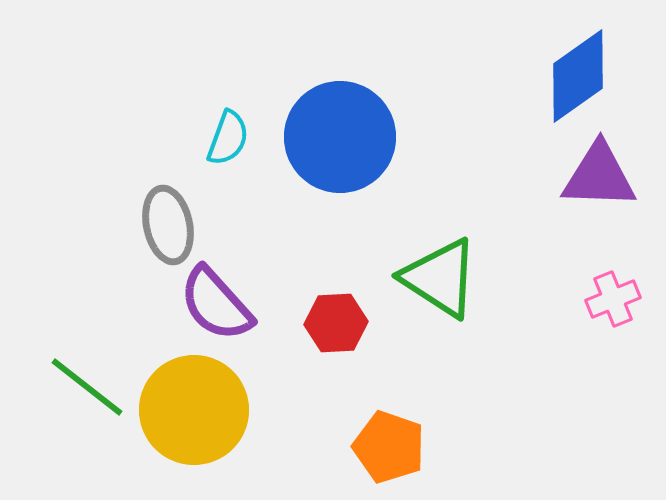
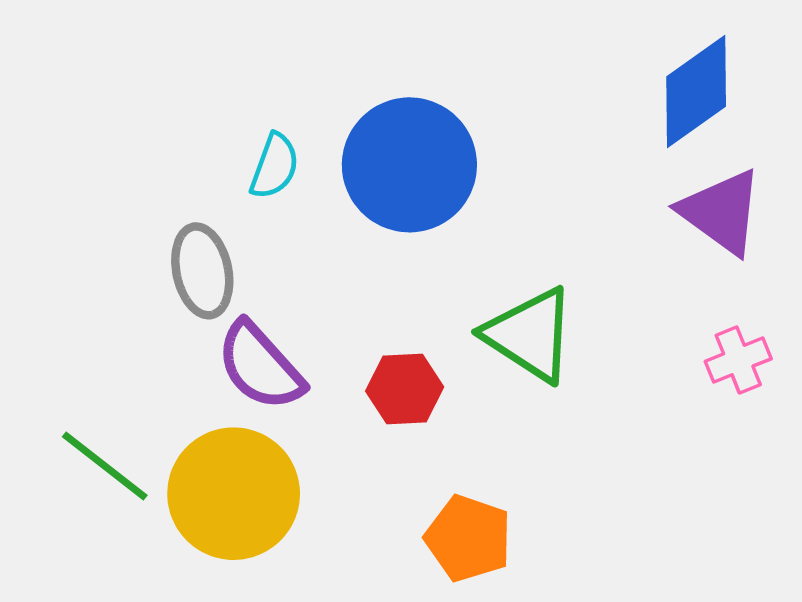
purple triangle: (599, 176) -> (721, 212), turned 34

